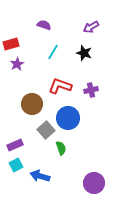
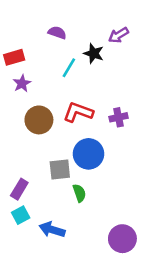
black star: (84, 53) -> (94, 53), moved
brown circle: (32, 104) -> (39, 120), moved
gray square: (46, 130) -> (60, 170), turned 36
purple rectangle: (15, 145) -> (19, 189), turned -35

